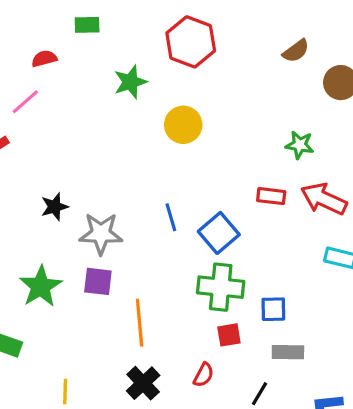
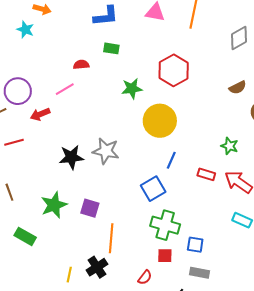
yellow circle: (183, 125) -> (160, 121), size x1.4
black star: (55, 207) -> (71, 157), size x1.4
blue line: (171, 217) -> (171, 160), moved, turned 30
blue square: (219, 233) -> (153, 189), moved
gray star: (101, 234) -> (106, 151), moved
black cross: (143, 383) -> (97, 267), moved
yellow line: (65, 392) -> (69, 275), moved

